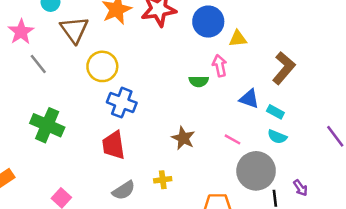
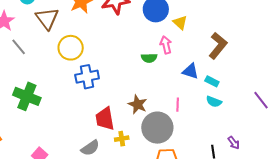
yellow triangle: (238, 39) -> (180, 23), turned 49
blue cross: (122, 103) -> (87, 77), turned -30
pink line: (233, 139) -> (178, 105), turned 64
red trapezoid: (114, 145) -> (105, 119), moved
gray circle: (256, 171) -> (157, 128), moved

